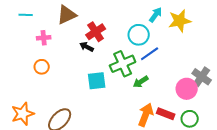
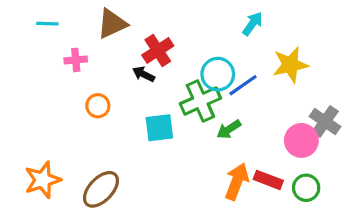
yellow star: (180, 21) -> (290, 65), moved
cyan circle: (139, 35) -> (218, 74), moved
orange circle: (42, 67) -> (98, 106), moved

